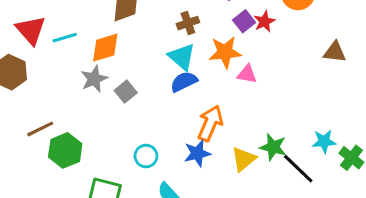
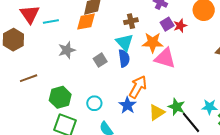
orange diamond: (105, 48) -> (86, 21), moved
pink triangle: (247, 74) -> (165, 58), size x1.6
blue semicircle: (184, 82) -> (124, 58), turned 102
gray square: (126, 92) -> (100, 60), moved
green hexagon: (65, 150) -> (60, 97), moved
blue star: (197, 153) -> (127, 105), turned -30

